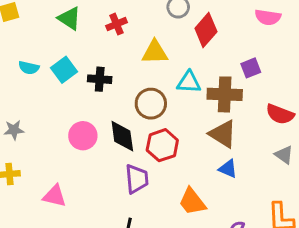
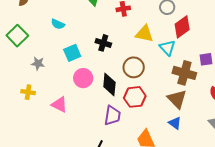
cyan square: (64, 70) -> (72, 53), moved
cyan triangle: (189, 82) -> (167, 48), moved, turned 30
pink triangle: (55, 196) -> (59, 105), moved

